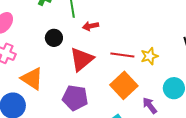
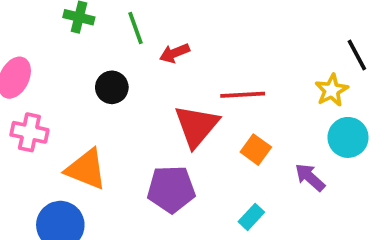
yellow star: (149, 56) -> (332, 90), moved
red triangle: (82, 59) -> (196, 126), moved
orange square: (124, 85) -> (256, 150), size x0.6

